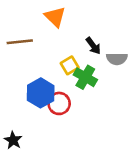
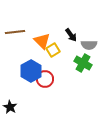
orange triangle: (55, 17) -> (42, 41), moved
green cross: (85, 77) -> (83, 63), moved

